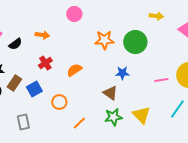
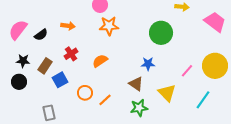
orange star: (104, 40) -> (109, 26), moved
pink line: (161, 80) -> (187, 71), turned -40
brown rectangle: (14, 83) -> (45, 66), moved
yellow triangle: (141, 115) -> (167, 93), moved
orange line: (79, 123) -> (105, 100), moved

